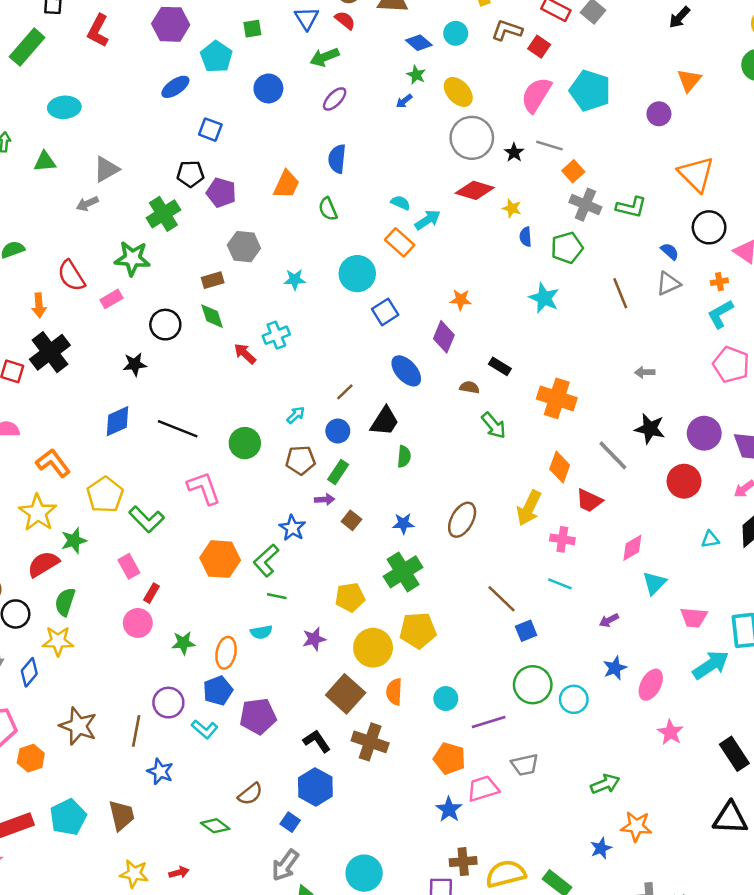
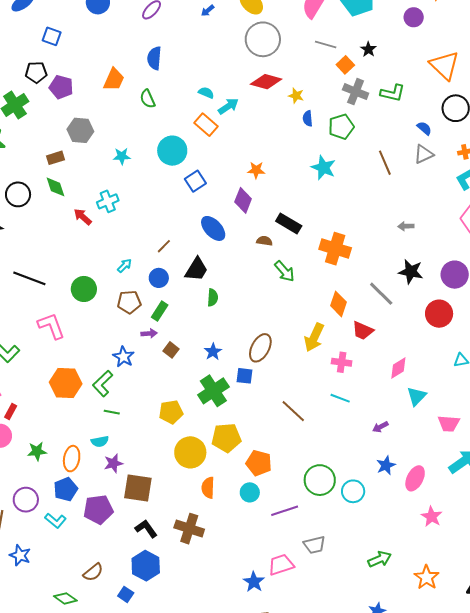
black star: (514, 153) -> (368, 49), moved
black rectangle: (500, 366) -> (289, 223), size x1.4
blue star: (403, 523) -> (213, 352), turned -30
blue square: (526, 631) -> (244, 376), moved, turned 30
purple star: (314, 639) -> (113, 463), moved
brown square: (346, 694) -> (138, 488), moved, turned -32
orange pentagon: (449, 758) -> (259, 463), moved
orange star: (636, 826) -> (427, 577), moved, turned 30

